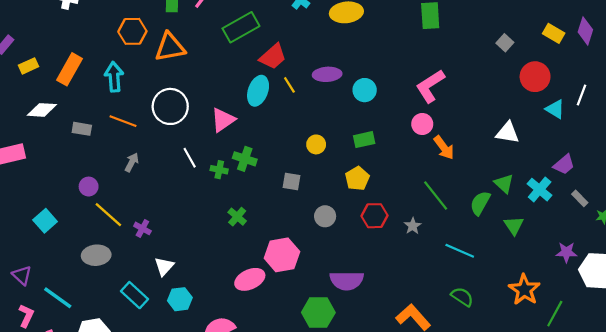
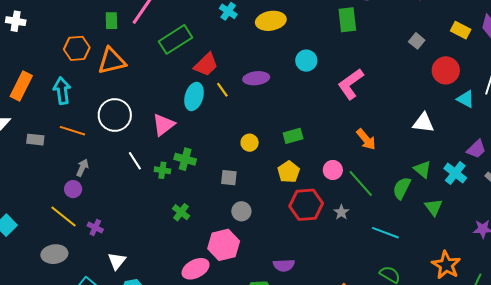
cyan circle: (365, 90) -> (306, 61), moved
pink circle: (422, 124) -> (333, 170), moved
purple circle: (89, 187) -> (73, 189), moved
gray circle: (325, 216) -> (241, 211), moved
red hexagon: (374, 216) -> (306, 205), size x1.4
purple semicircle: (347, 281) -> (284, 265), size x0.7

